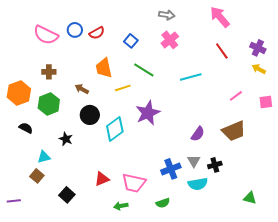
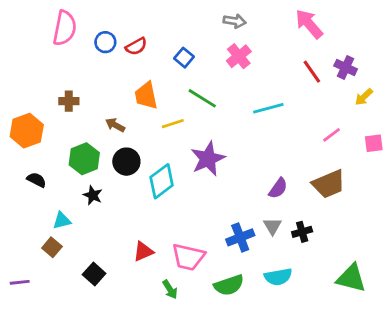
pink semicircle: (46, 35) -> (65, 28), moved, turned -105
purple cross: (258, 48) -> (346, 67), moved
yellow arrow: (259, 69) -> (364, 97), turned -72
green hexagon: (49, 104) -> (84, 159), moved
cyan semicircle: (198, 184) -> (278, 277), moved
green triangle: (250, 198) -> (351, 278), size x1.6
green semicircle: (163, 203) -> (229, 285), size x1.5
green arrow: (121, 206) -> (170, 289), turned -112

